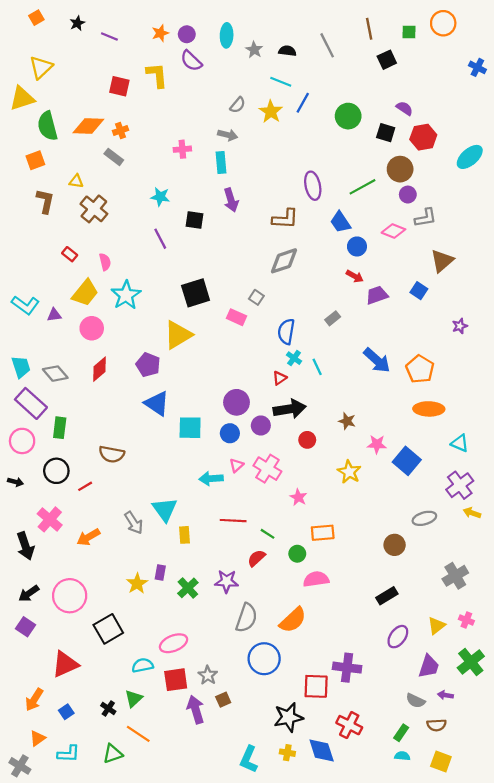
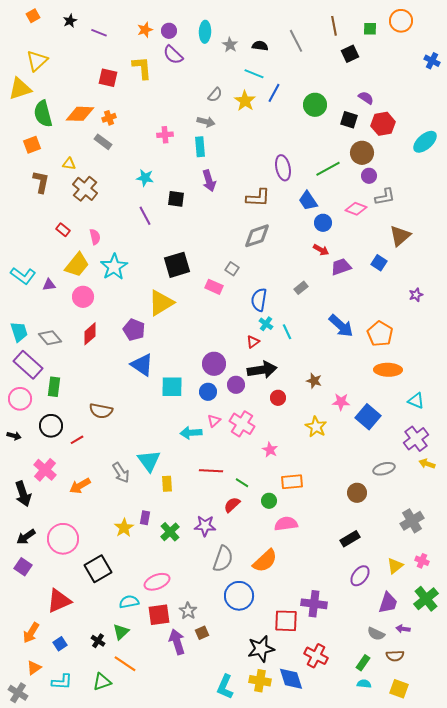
yellow cross: (287, 753) -> (260, 681), size x1.5

